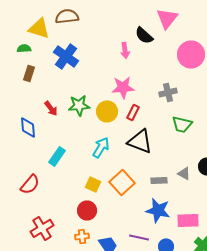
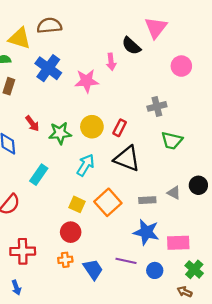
pink circle: (191, 54) -> (181, 66), size x0.7
pink star: (123, 87) -> (87, 81), moved
green star: (79, 105) -> (60, 133), moved
red cross: (42, 228) -> (23, 251), turned 30

